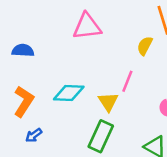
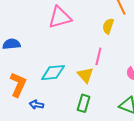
blue arrow: (34, 135) -> (36, 105), moved, turned 56
green rectangle: (101, 136) -> (84, 103), size x0.7

